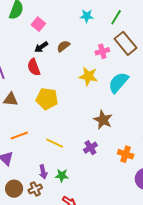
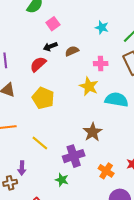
pink cross: (102, 51) -> (101, 64), moved
red semicircle: (34, 67) -> (38, 64), turned 54
cyan semicircle: (118, 83) -> (116, 100), turned 45
purple cross: (90, 148) -> (74, 156), size x1.5
green star: (62, 175) -> (62, 180), moved

